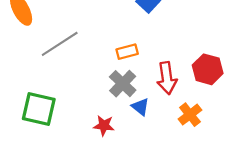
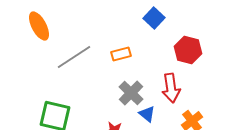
orange rectangle: (127, 52) -> (121, 54), moved
red hexagon: (208, 69) -> (188, 50), moved

